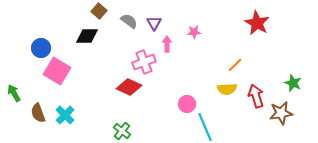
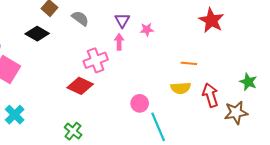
purple triangle: (154, 23) -> (122, 20), moved
black diamond: (87, 36) -> (37, 34), turned 30
orange line: (235, 65) -> (189, 63), turned 49

